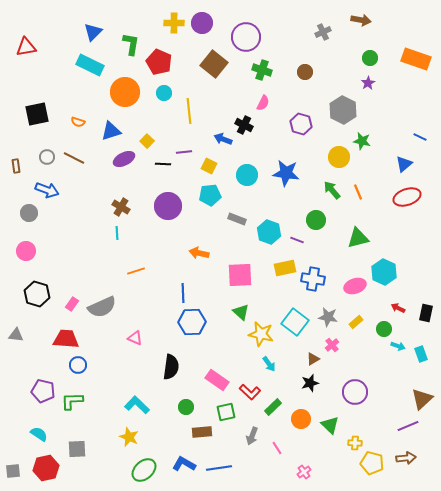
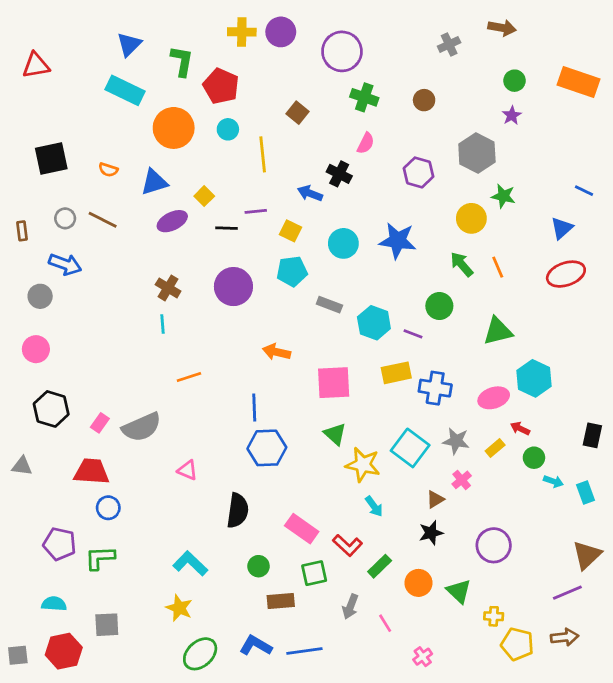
brown square: (214, 64) -> (297, 113), moved, size x0.6
red arrow: (398, 308) -> (520, 428), moved
cyan semicircle: (39, 434) -> (54, 604), turned -30

